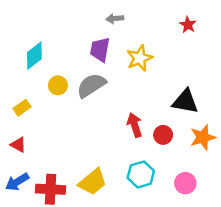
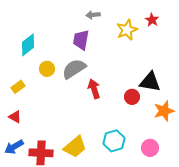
yellow star: (140, 58) -> (127, 30), moved
red arrow: (135, 125) -> (94, 89), moved
red circle: (163, 135) -> (132, 97), moved

